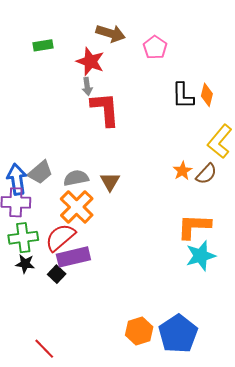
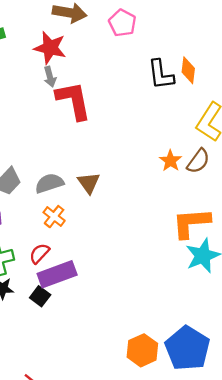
orange cross: (77, 207) -> (54, 217), size x0.6
red semicircle: (60, 237) -> (39, 253), size x0.6

